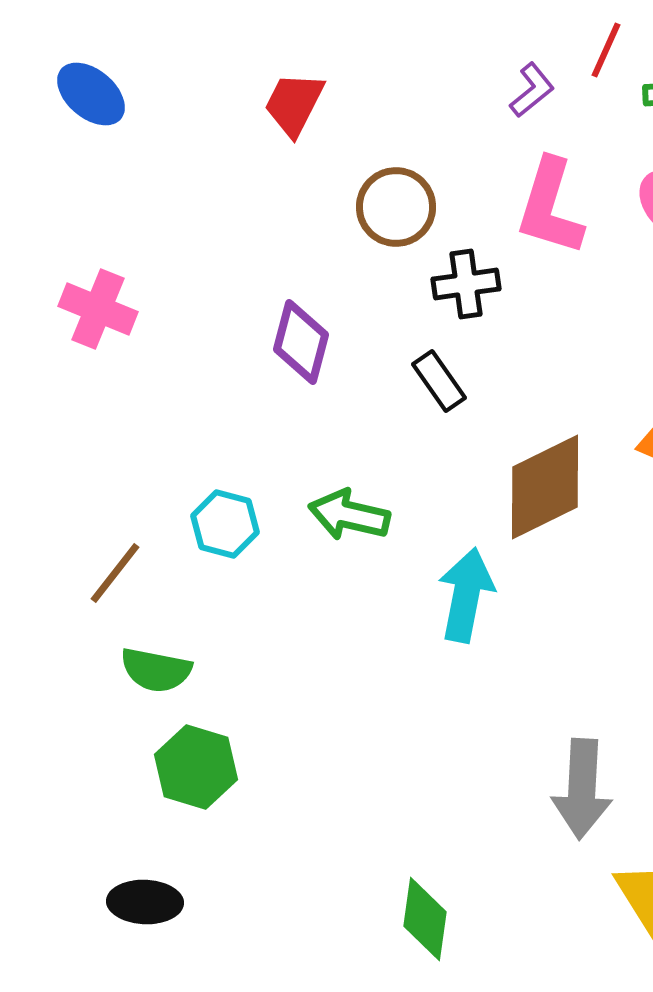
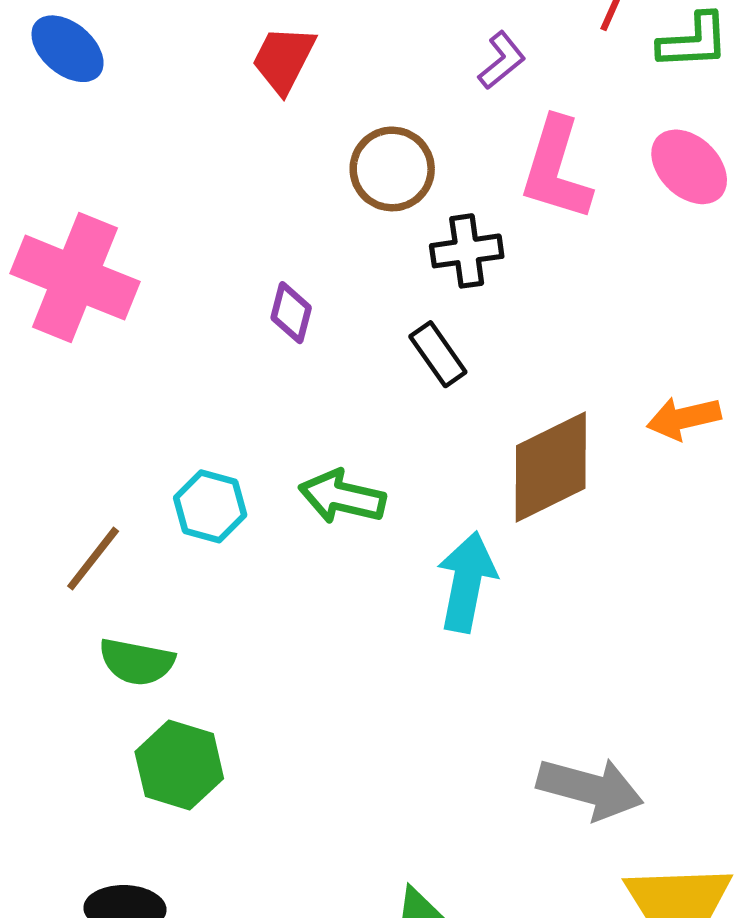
purple L-shape: (532, 90) -> (502, 60), moved
pink cross: (98, 309) -> (75, 278), size x1.5
purple diamond: (301, 342) -> (291, 313), size x0.7
gray arrow: (582, 789) -> (590, 788), turned -78

